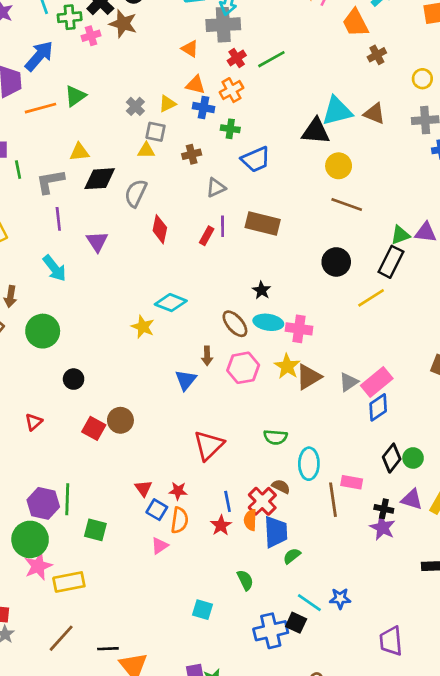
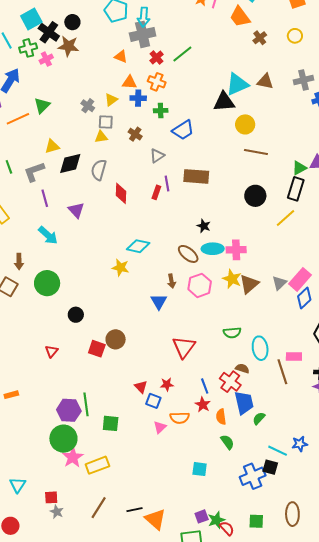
yellow circle: (422, 79) -> (295, 36), moved
orange cross: (231, 90) -> (157, 82), turned -30
brown cross: (192, 154) -> (135, 134), turned -32
orange semicircle: (180, 520) -> (180, 418), moved, turned 90
orange semicircle: (250, 520) -> (221, 417), moved

